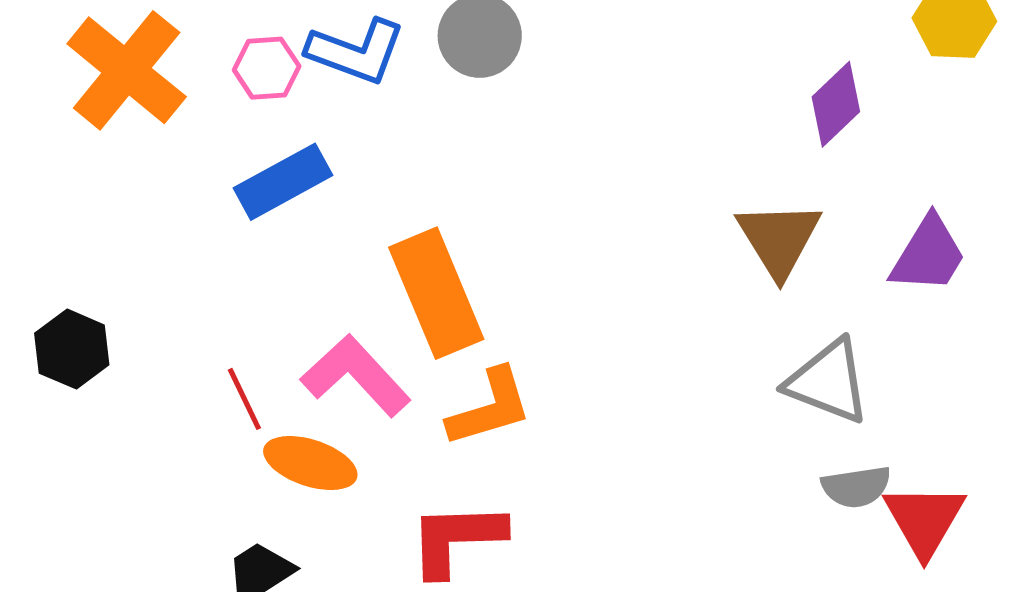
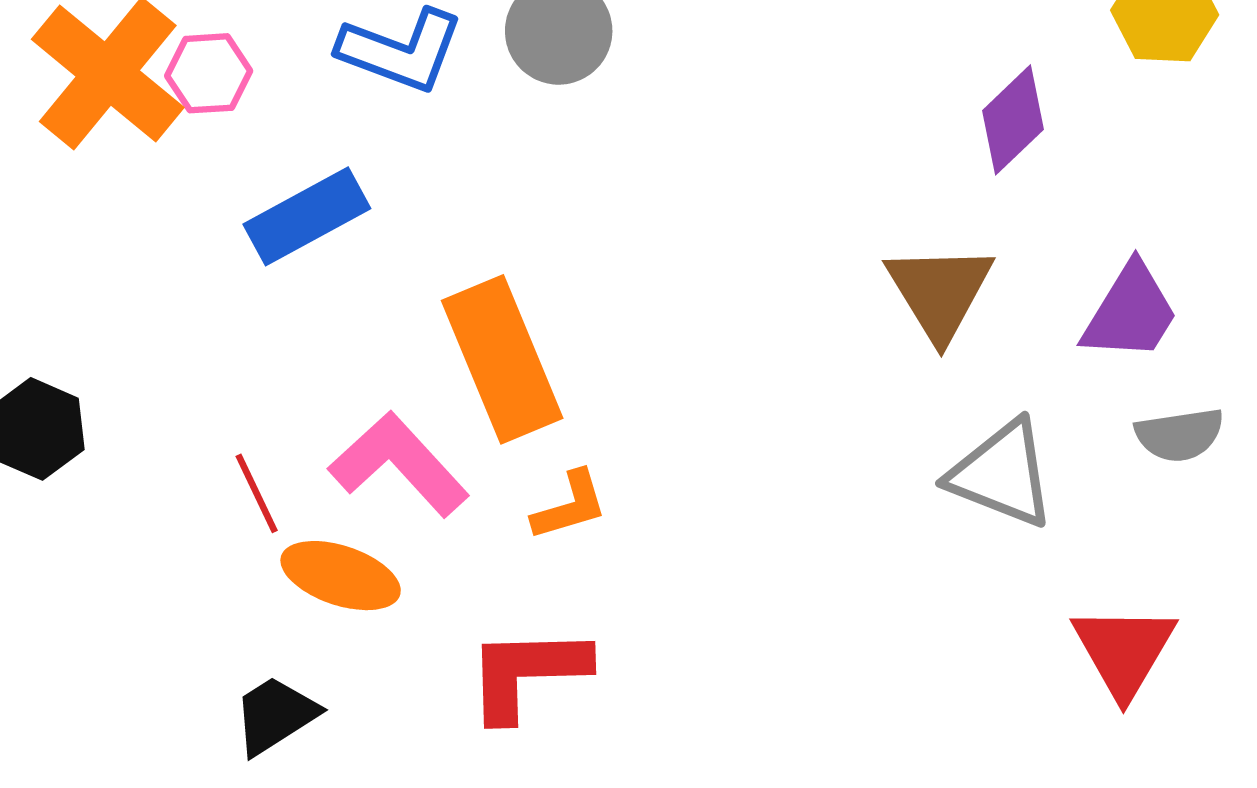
pink hexagon: (267, 68) -> (209, 73), moved
orange L-shape: (490, 408) -> (570, 506), size x0.7
gray semicircle: (856, 487) -> (1180, 435), moved

